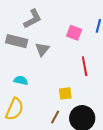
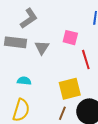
pink square: (74, 33) -> (70, 38), moved
yellow square: (65, 93) -> (70, 89), size x1.6

